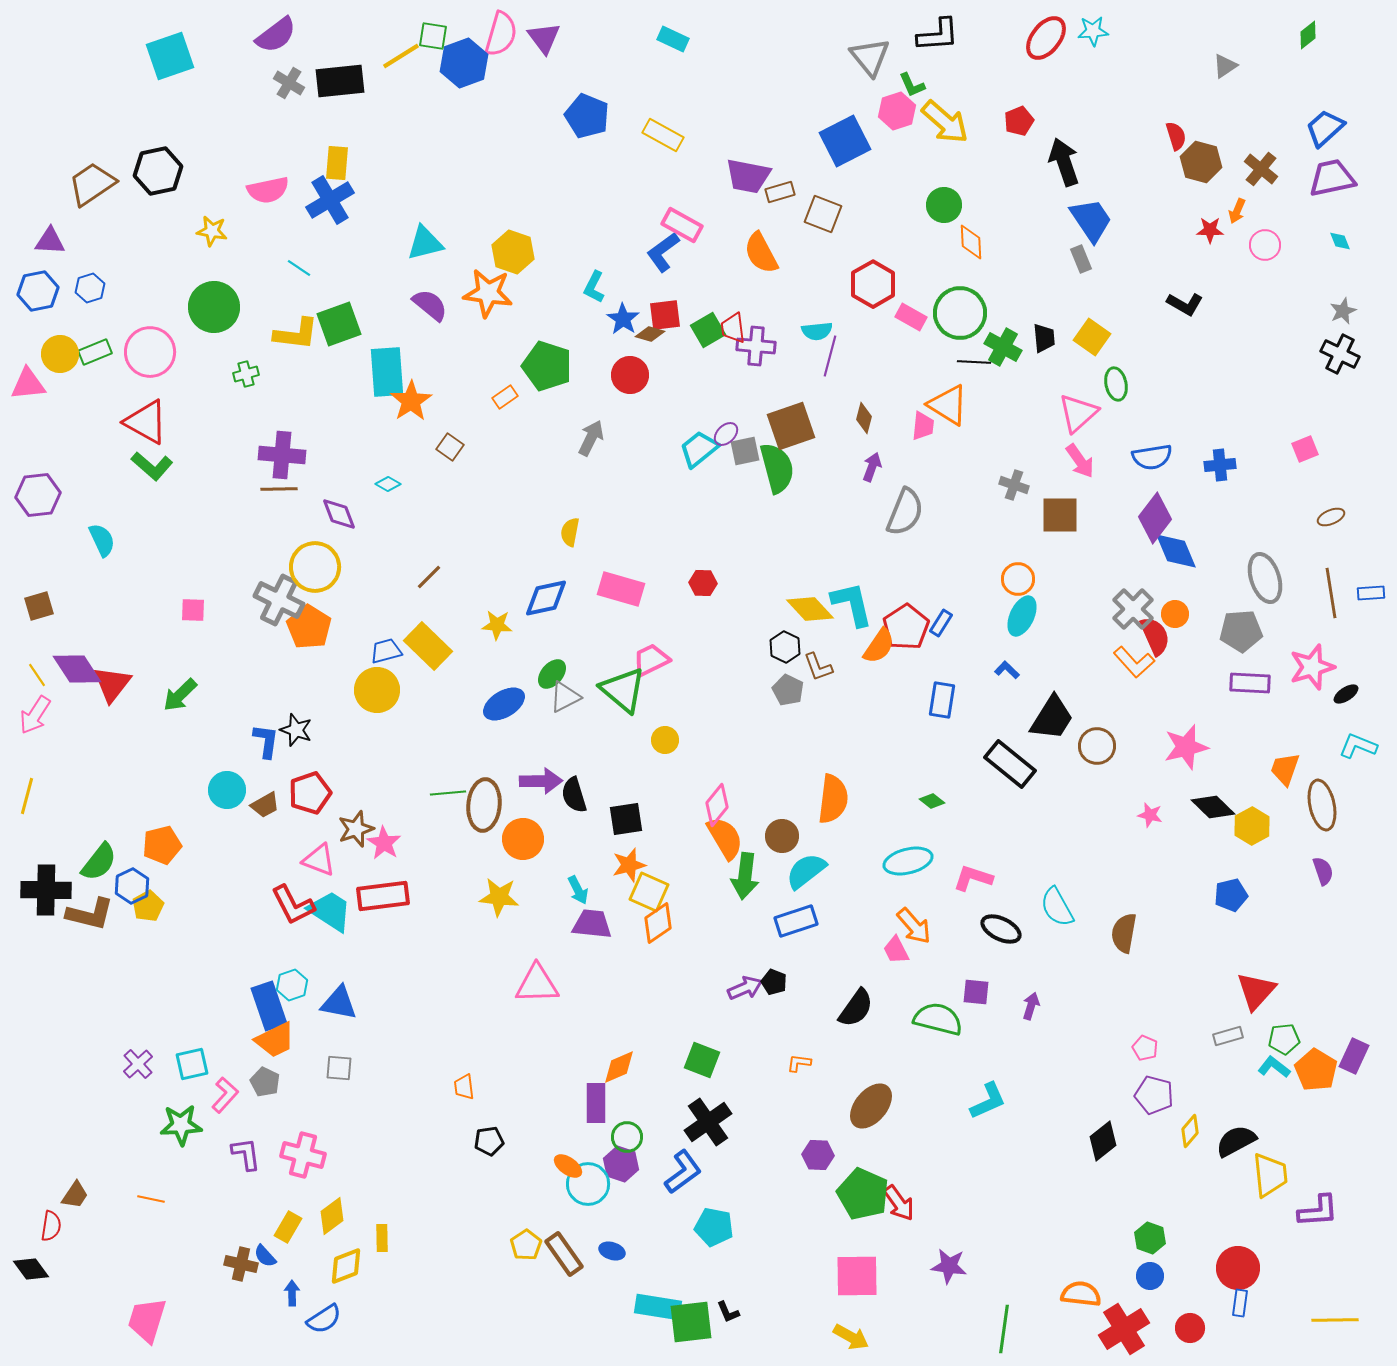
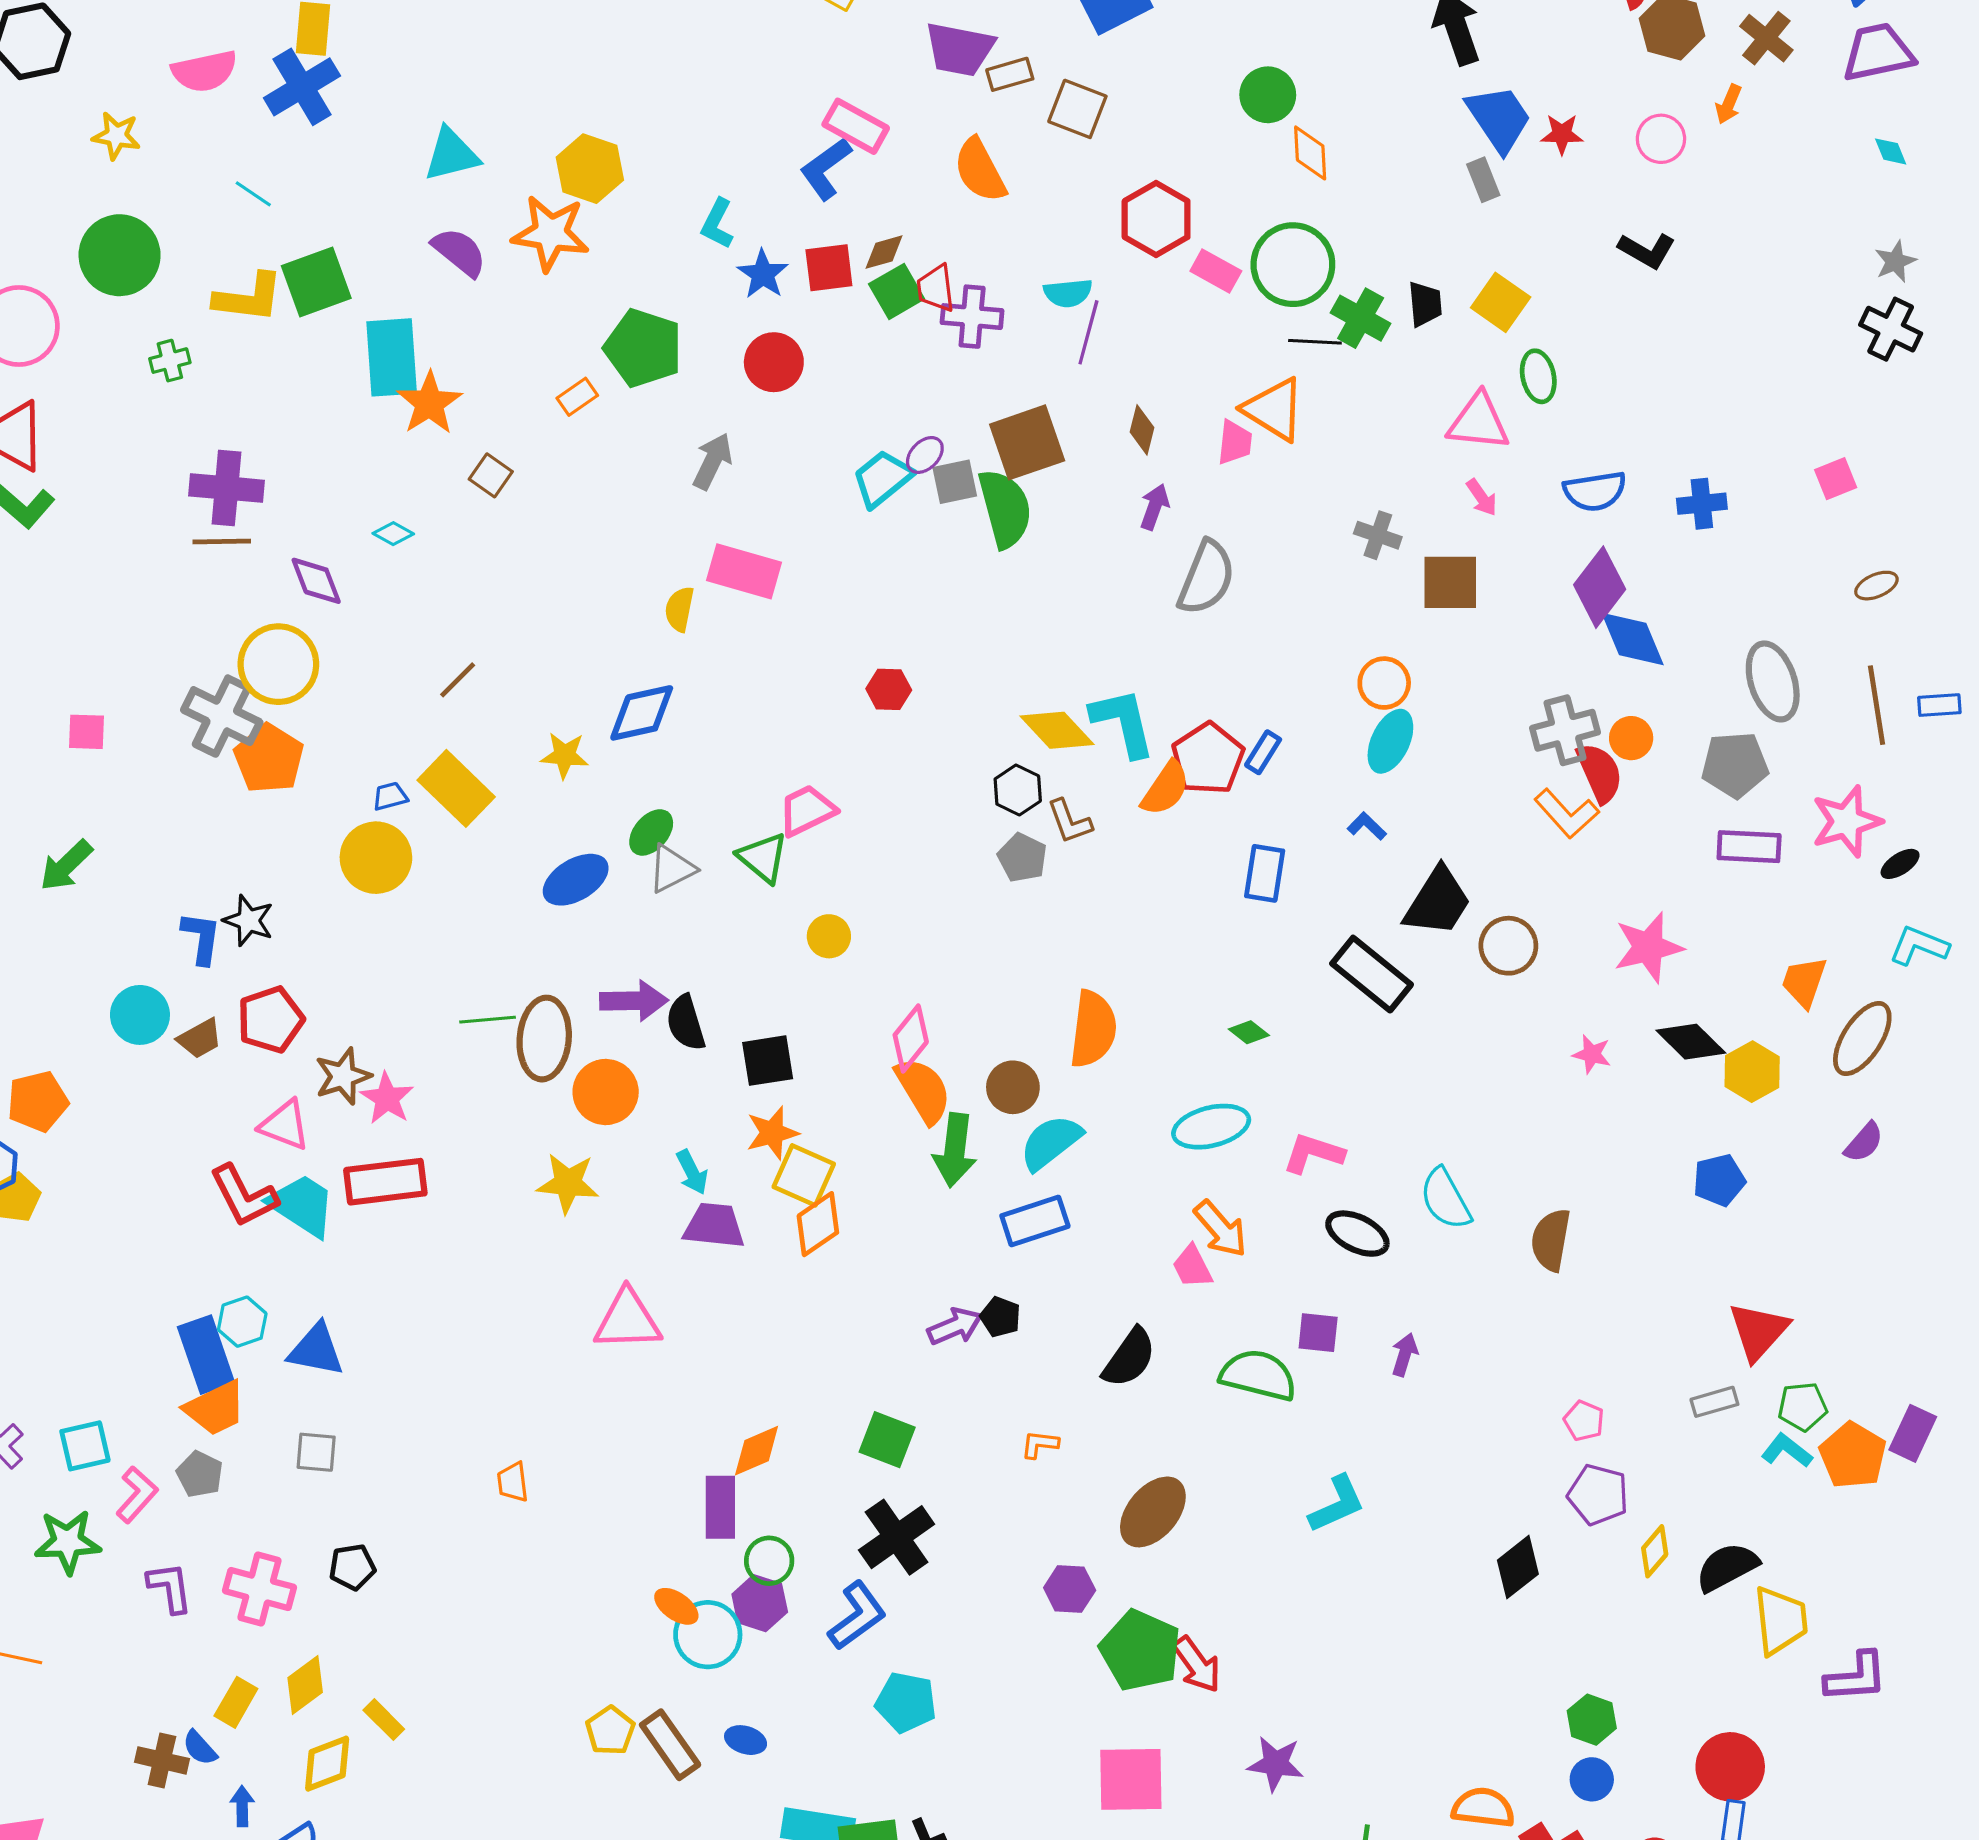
red star: (1210, 230) -> (1562, 134), moved
pink circle: (1265, 245) -> (1661, 139), moved
brown diamond: (650, 334) -> (884, 252), moved, turned -32
pink triangle: (1078, 413) -> (1479, 422), turned 48
pink arrow: (1080, 461) -> (1482, 497), size x0.7
pink rectangle: (621, 589) -> (744, 571), moved
gray cross: (1133, 609) -> (1565, 730), turned 30
blue trapezoid: (386, 651) -> (390, 796), size x0.7
green triangle: (623, 690) -> (763, 858), size x0.7
brown ellipse: (1322, 805) -> (1862, 1039), turned 45
purple semicircle: (1323, 871) -> (1864, 1142), turned 60
black pentagon: (489, 1141) -> (352, 1567), moved
yellow rectangle: (382, 1238) -> (384, 1720), turned -44

